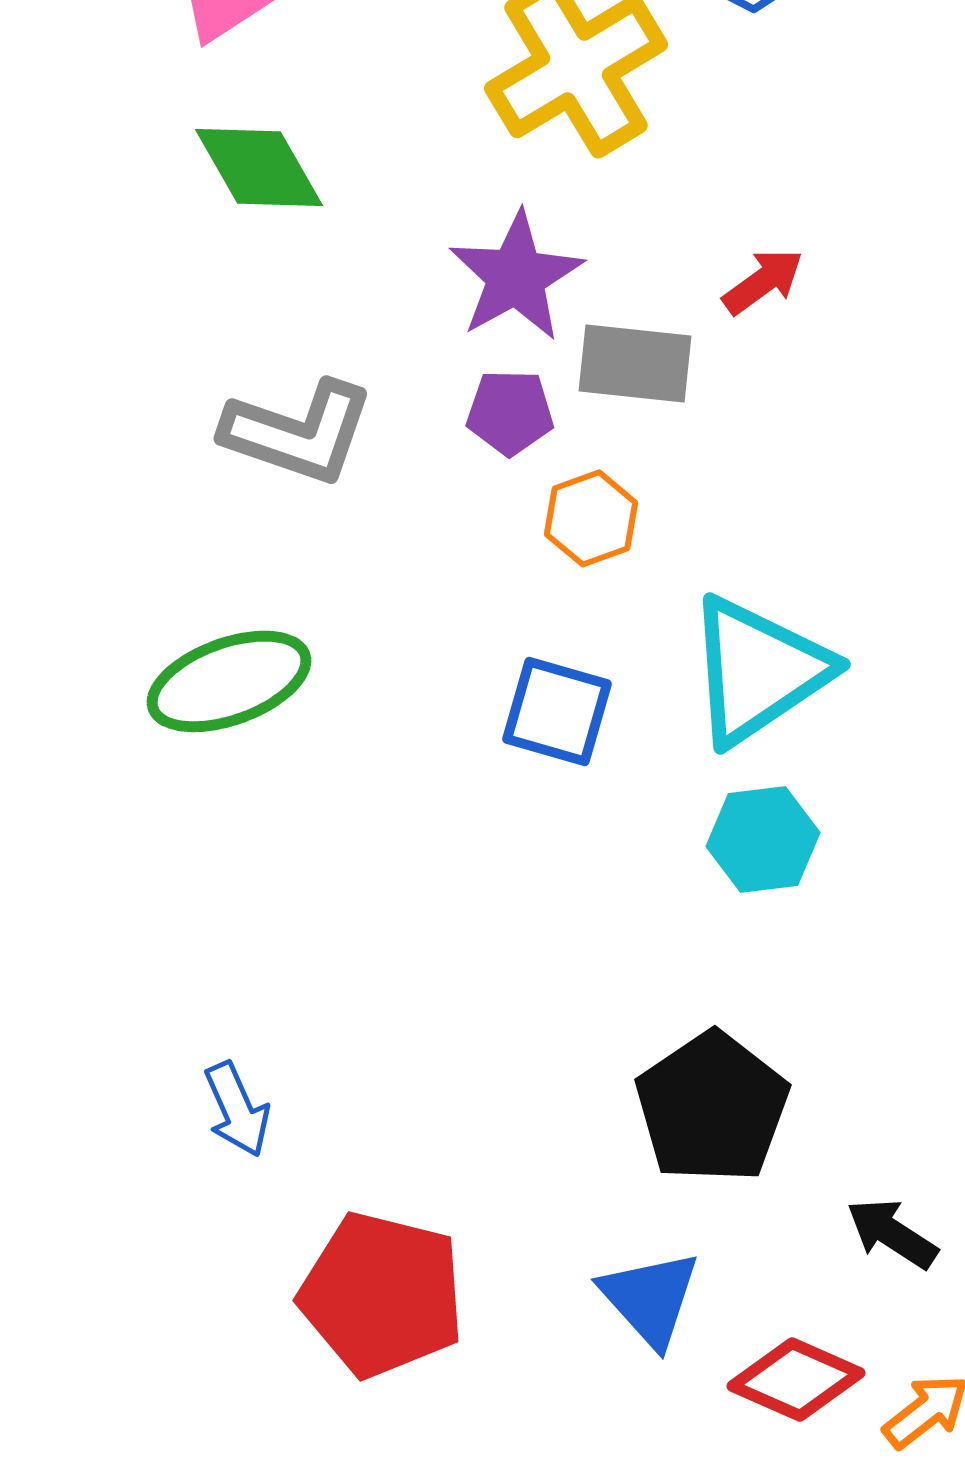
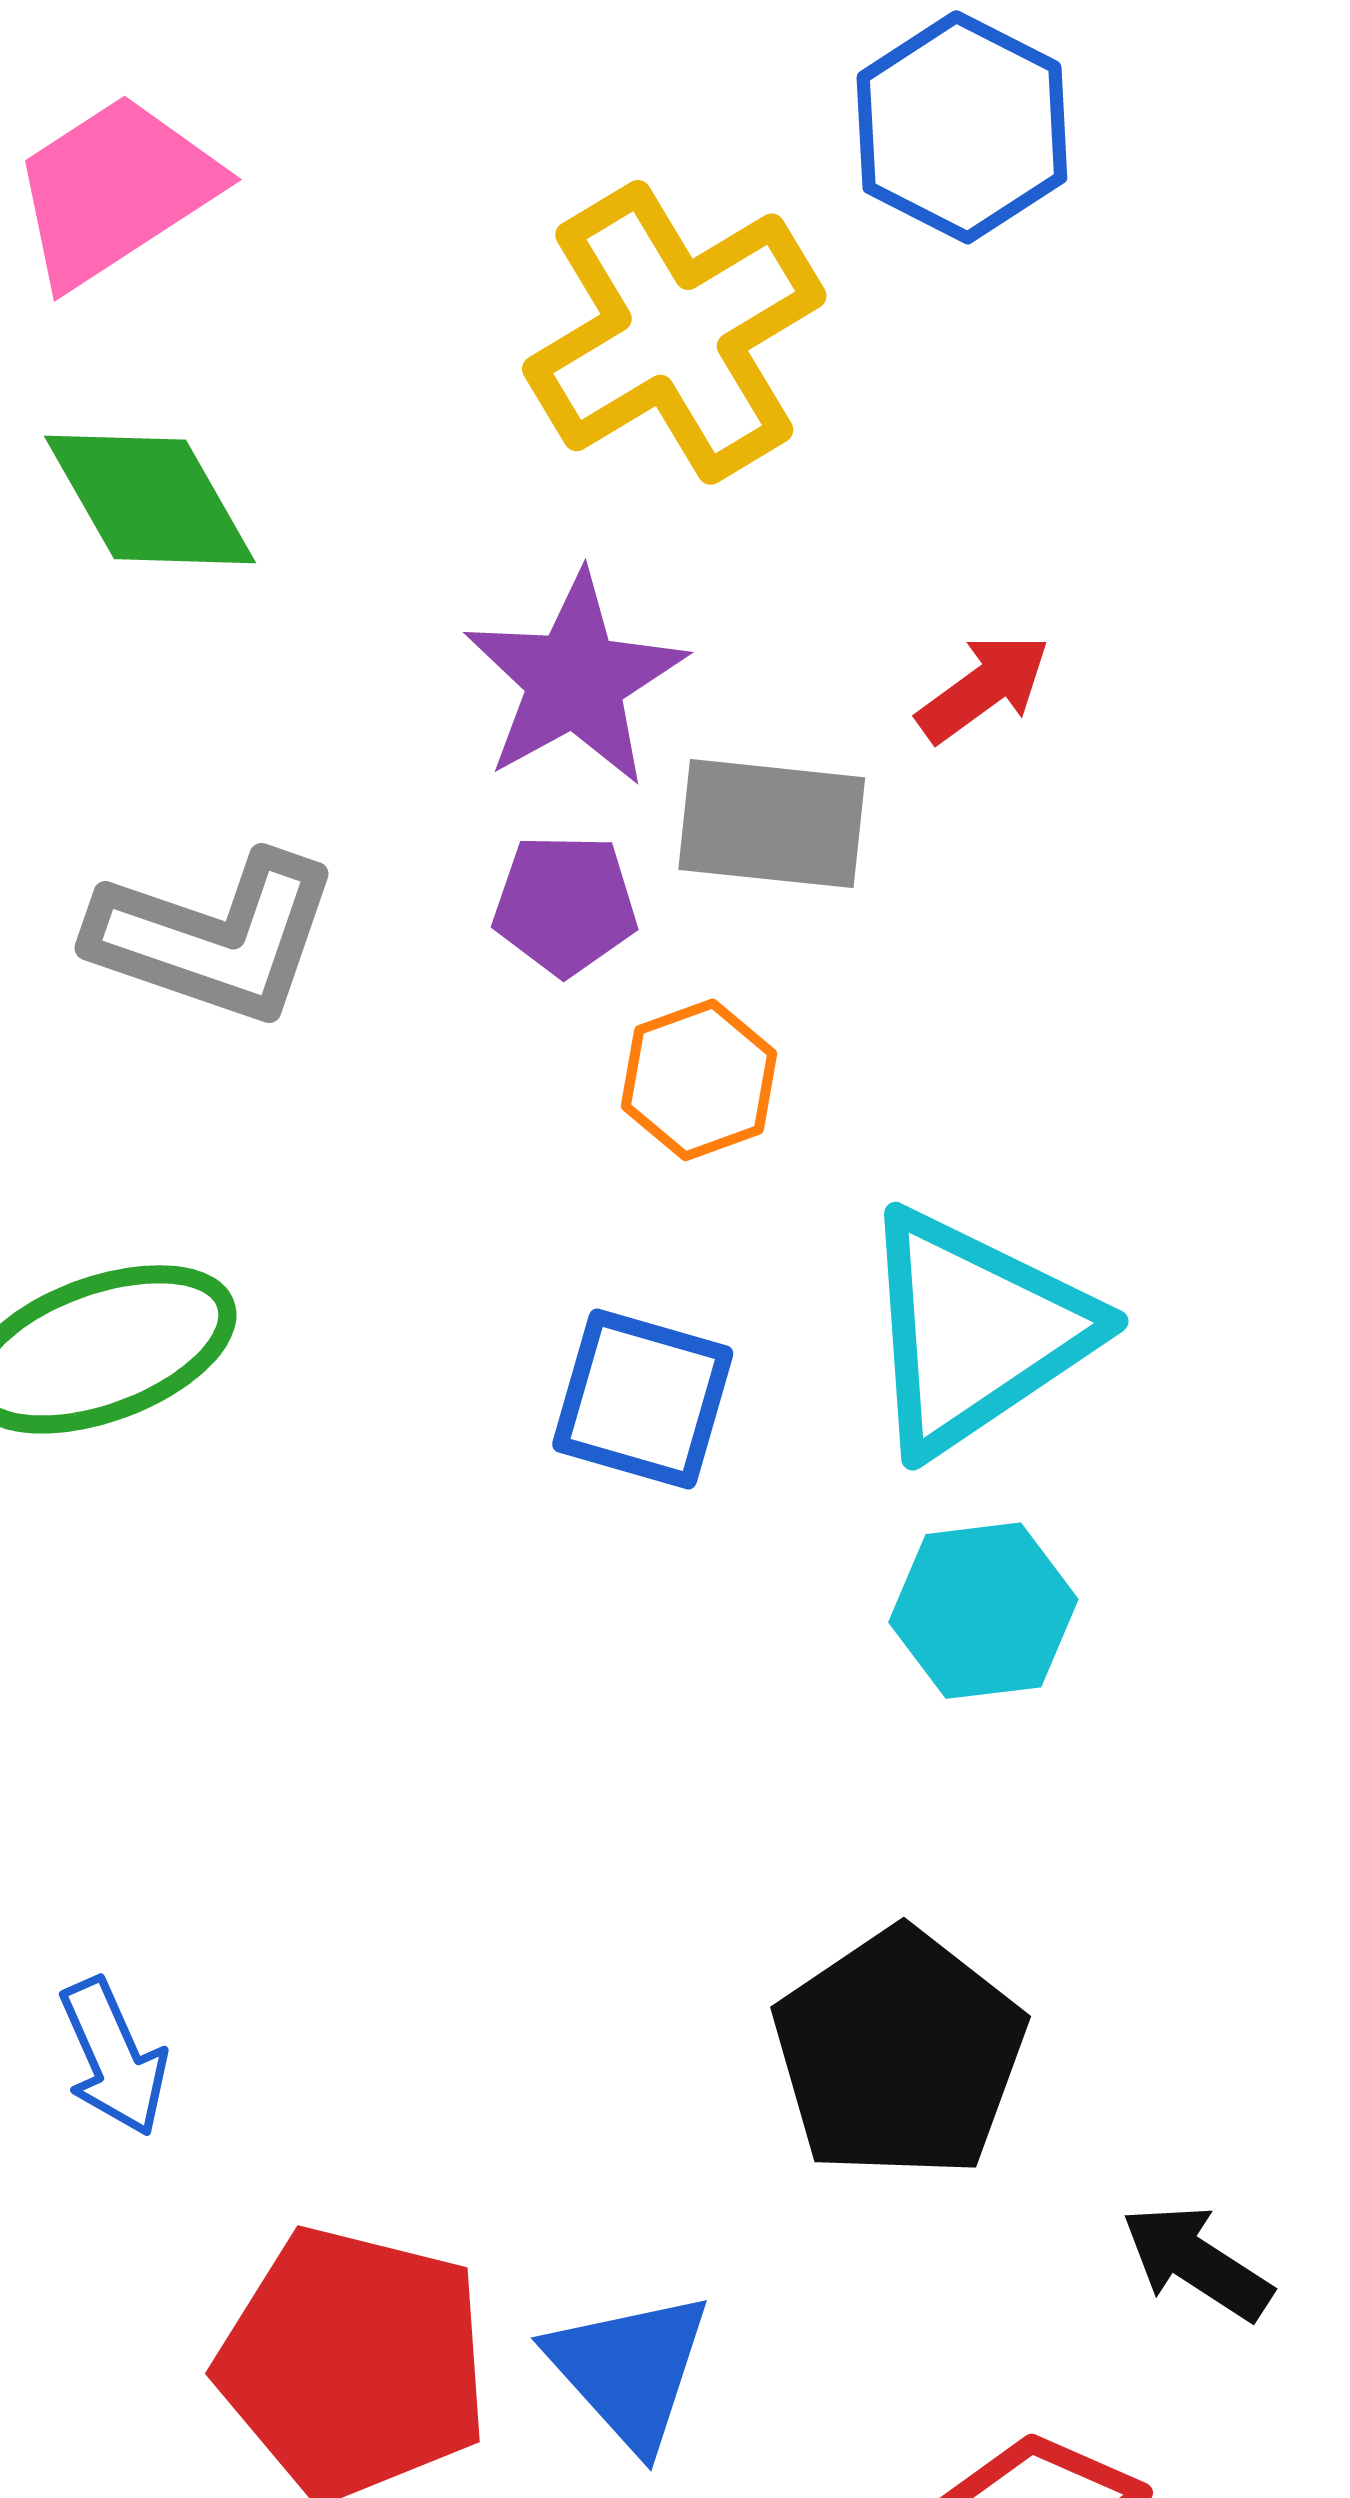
blue triangle: (650, 1298) -> (630, 2370), moved

